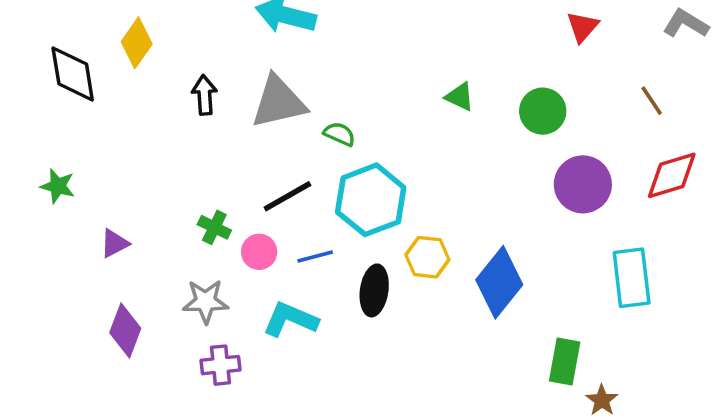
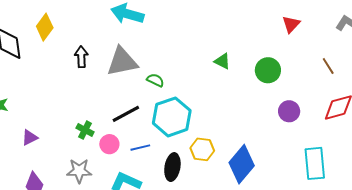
purple circle: (583, 184) -> (289, 111), size x0.7

